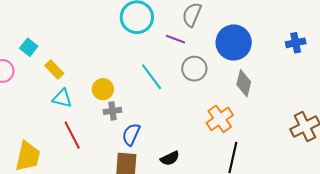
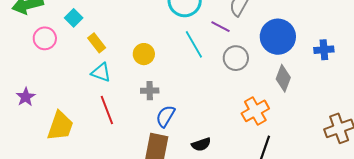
blue cross: (296, 43) -> (324, 50), moved
cyan line: (152, 77) -> (194, 44), moved
yellow circle: (103, 89) -> (144, 54), moved

